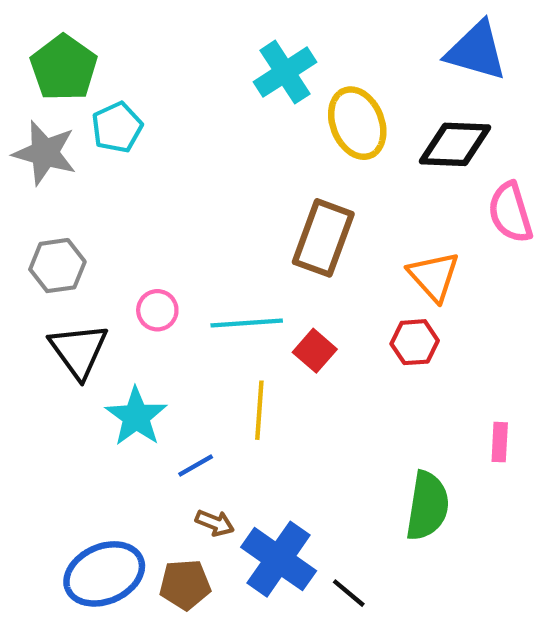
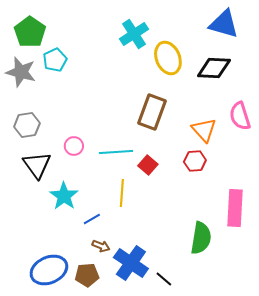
pink semicircle: (510, 212) -> (240, 116), moved
pink rectangle: (500, 442) -> (235, 208), size x2.0

